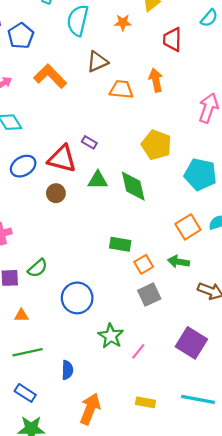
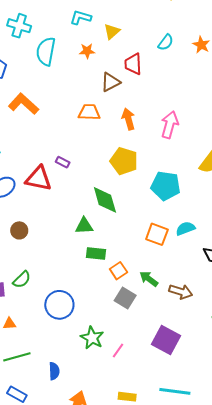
brown triangle: (97, 62) -> (110, 82), moved
orange arrow: (156, 80) -> (128, 119), moved
green triangle: (98, 180) -> (84, 226), moved
brown circle: (56, 193) -> (19, 230), moved
orange square: (188, 227) -> (157, 234), turned -35
green arrow: (179, 262) -> (149, 279), moved, turned 30
gray square: (149, 295) -> (125, 298), turned -30

